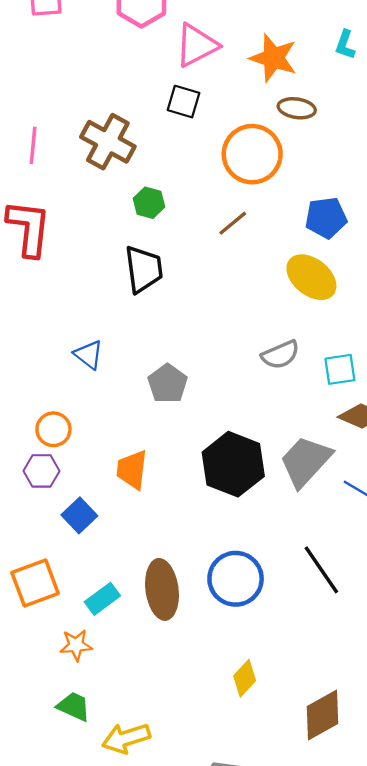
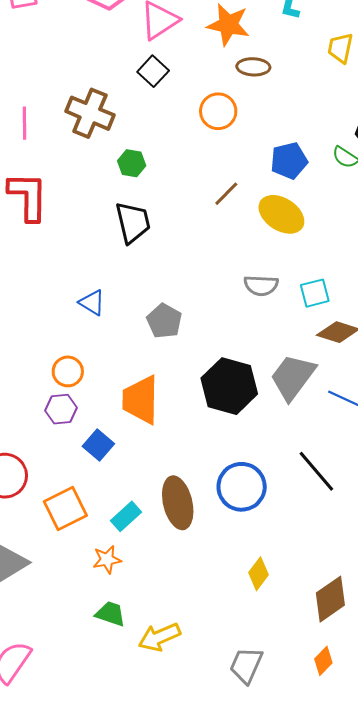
black square: (184, 102) -> (153, 71), turned 32
orange circle: (252, 154) -> (218, 111), size x0.7
brown line: (233, 223) -> (226, 194), moved
gray semicircle: (280, 355) -> (261, 285), turned 32
orange trapezoid: (132, 470) -> (141, 400), size x1.4

